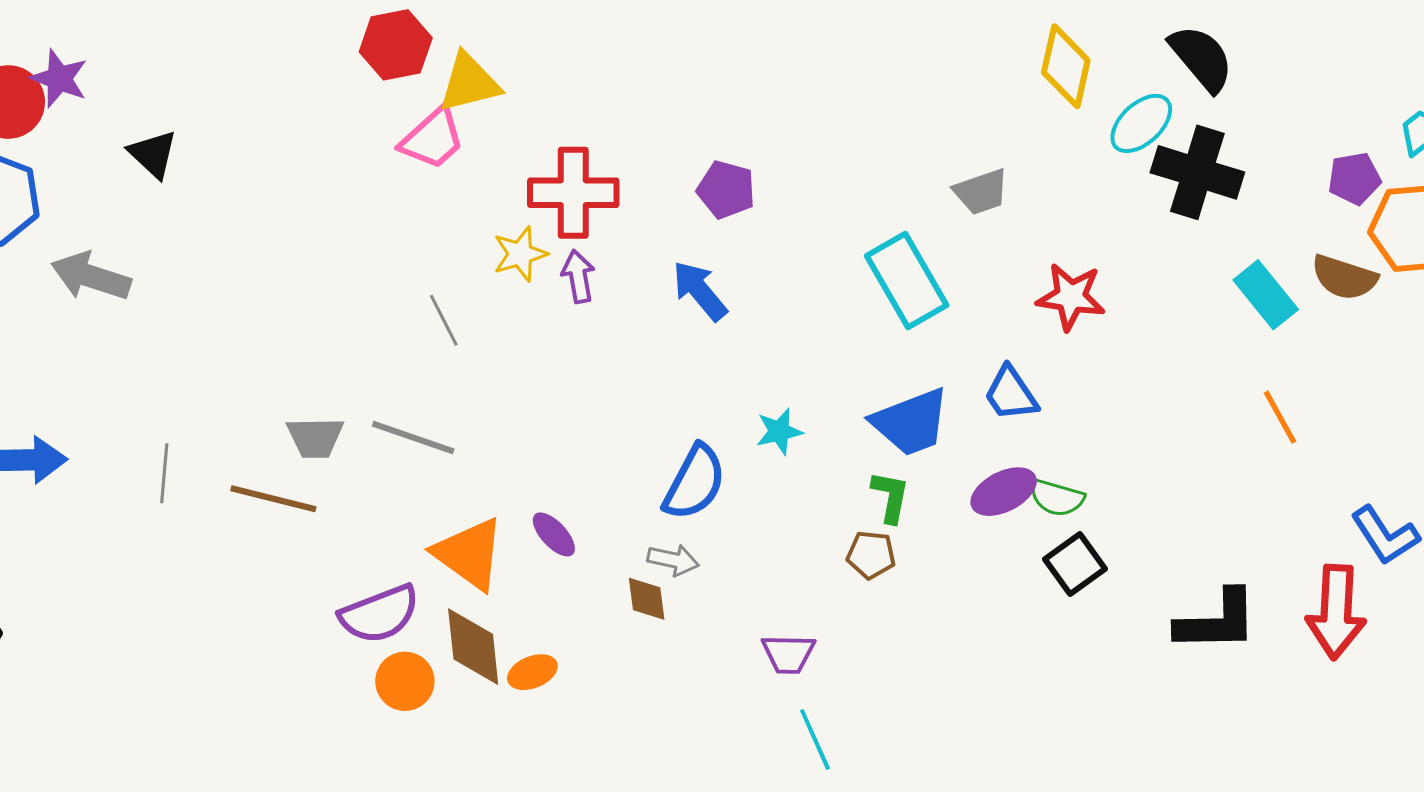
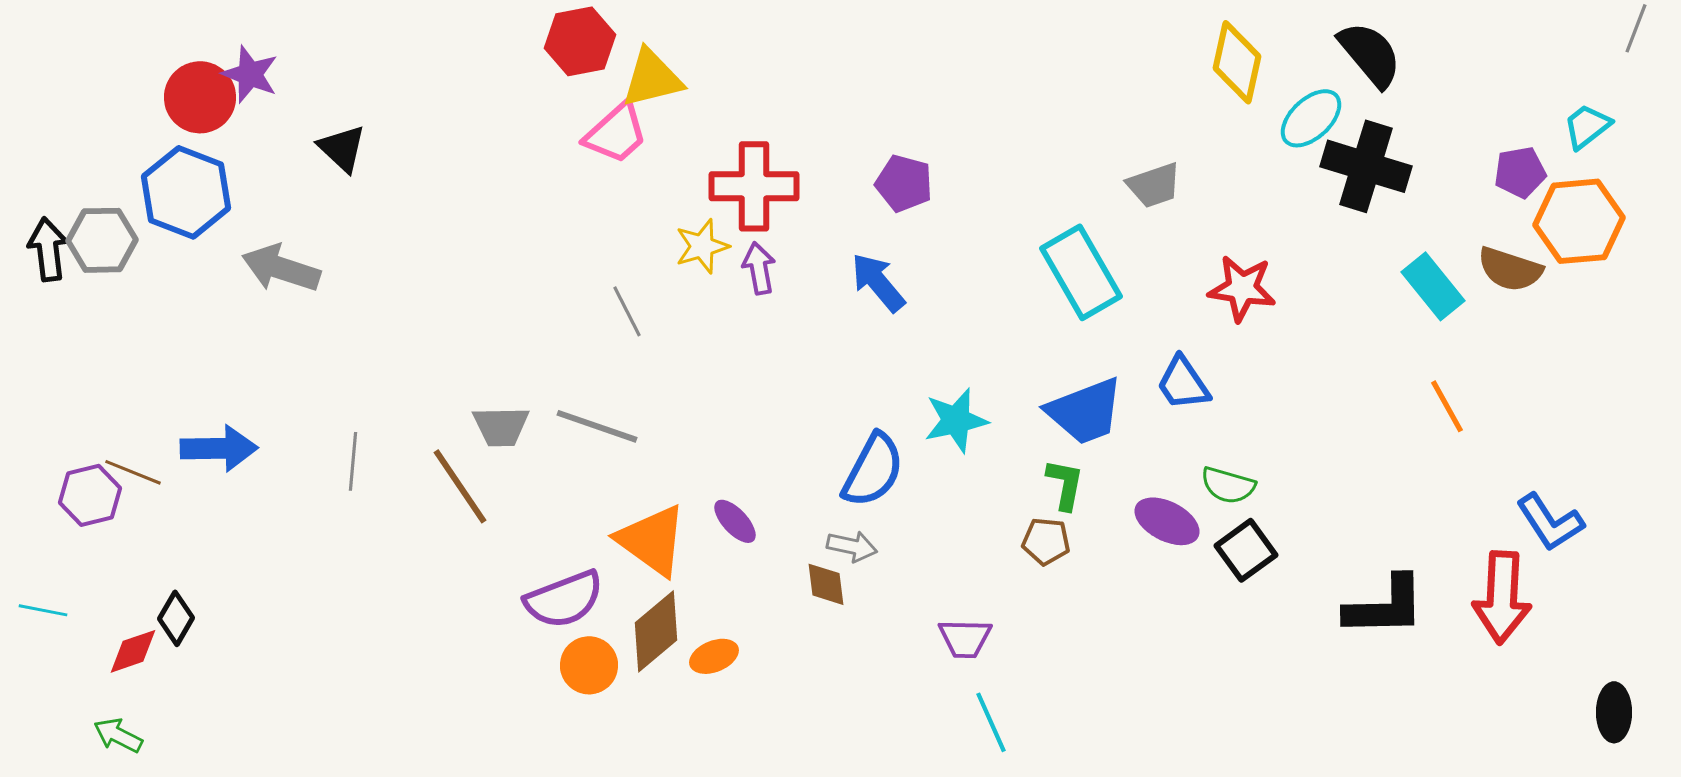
cyan star: (779, 431) -> (956, 420), size x1.4
purple ellipse: (1004, 492) -> (1167, 521), moved, turned 54
brown line: (273, 499) -> (460, 486), turned 42
brown diamond: (473, 647) -> (656, 631), turned 56

